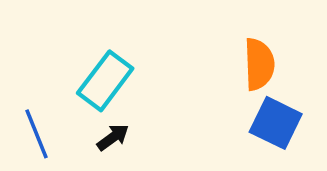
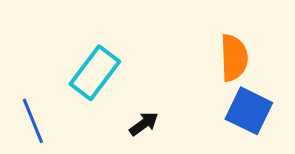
black arrow: (113, 137) -> (144, 124), moved

